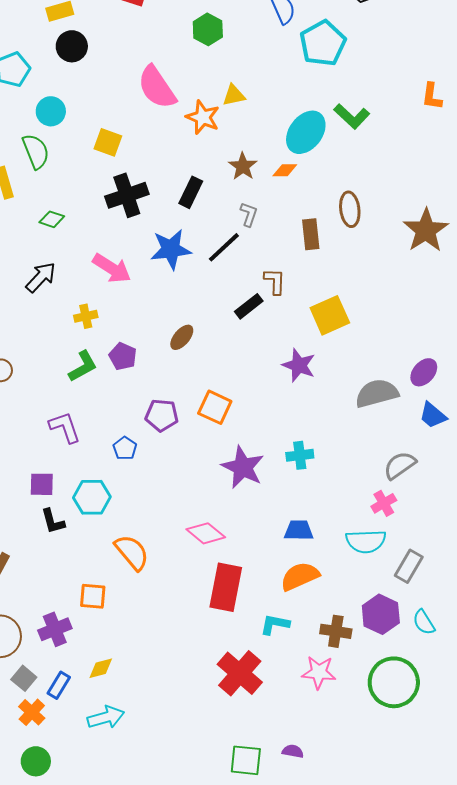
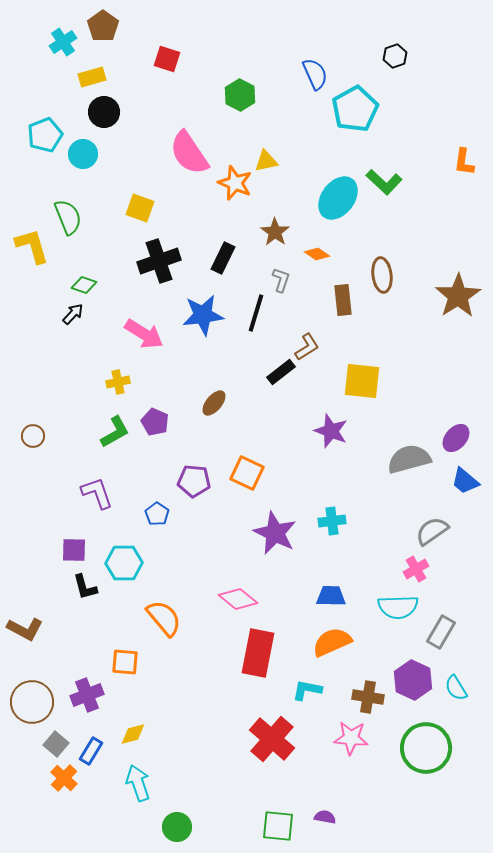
cyan circle: (51, 111) -> (83, 154), moved
orange diamond: (285, 170) -> (317, 254), moved, turned 35
black line: (224, 247) -> (256, 313), turned -30
black arrow: (41, 277) -> (73, 314), moved, size x0.7
brown L-shape: (275, 281) -> (307, 347), turned 56
yellow square: (330, 315) -> (362, 381), turned 30
cyan arrow: (106, 717) -> (138, 783), turned -93
green circle: (36, 761) -> (177, 827), moved

